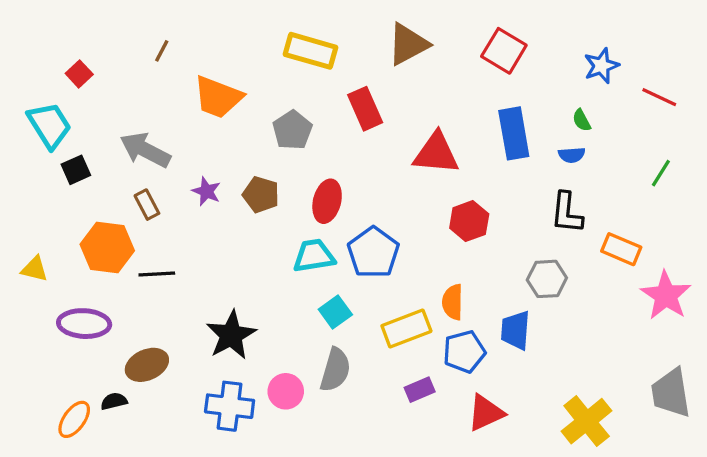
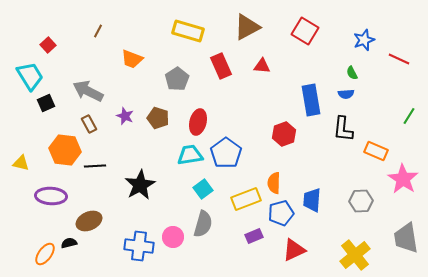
orange trapezoid: (218, 97) -> (132, 59), size x0.7
blue rectangle: (514, 133) -> (311, 100), moved
red triangle: (436, 153) -> (262, 66), moved, size x0.6
green line: (661, 173) -> (409, 116), moved
gray hexagon: (547, 279) -> (361, 201), moved
black star: (231, 335) -> (140, 185), moved

